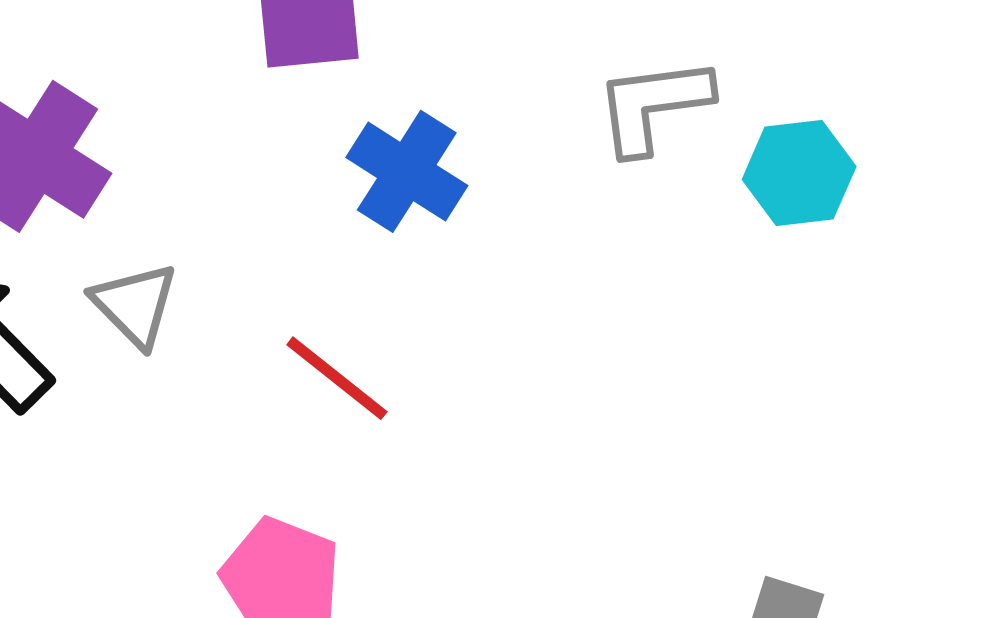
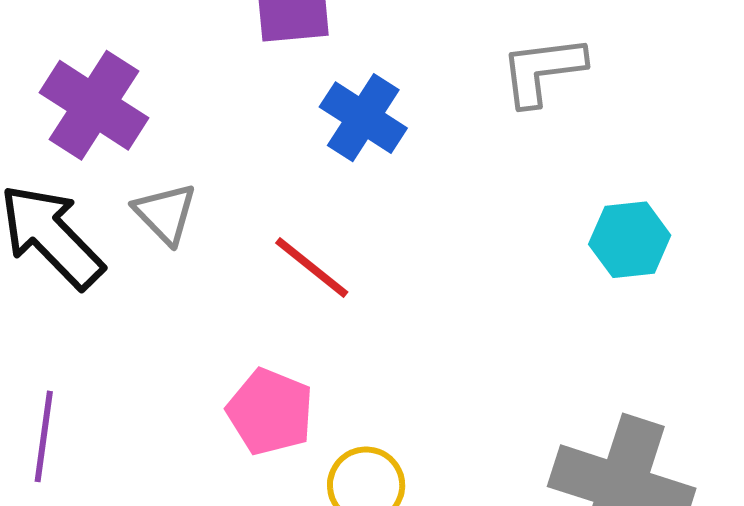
cyan hexagon: (799, 173) -> (630, 240), moved

